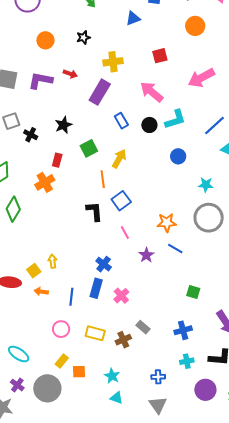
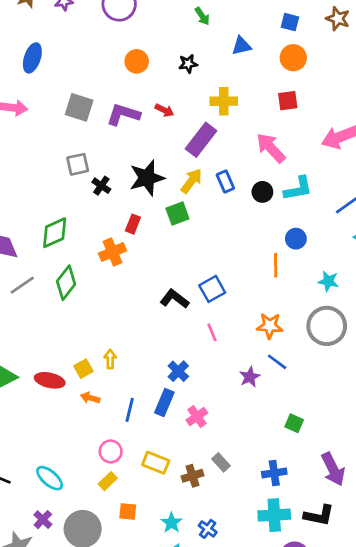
blue triangle: (133, 18) -> (241, 46), moved
orange circle: (195, 26) -> (293, 58), moved
black star: (63, 125) -> (147, 178), size x1.5
yellow arrow: (119, 159) -> (191, 181), moved
orange line: (103, 179) -> (276, 265), moved
black L-shape: (94, 211) -> (175, 299), turned -55
purple star: (146, 255) -> (250, 377), moved
yellow rectangle: (62, 361) -> (108, 481), moved
cyan cross: (187, 361) -> (274, 515), size x1.6
blue cross: (158, 377) -> (208, 529), moved, turned 32

